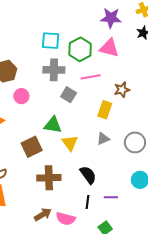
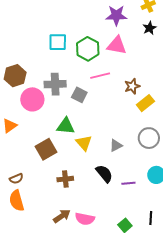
gray cross: (54, 70) -> (55, 84), moved
pink circle: (21, 96) -> (32, 99), size x1.5
yellow rectangle: (105, 110) -> (145, 103), moved, turned 36
gray triangle: (103, 139) -> (116, 145), moved
brown cross: (49, 178) -> (65, 179), size x0.7
purple line: (111, 197) -> (128, 183), moved
black line: (88, 202) -> (151, 218), moved

